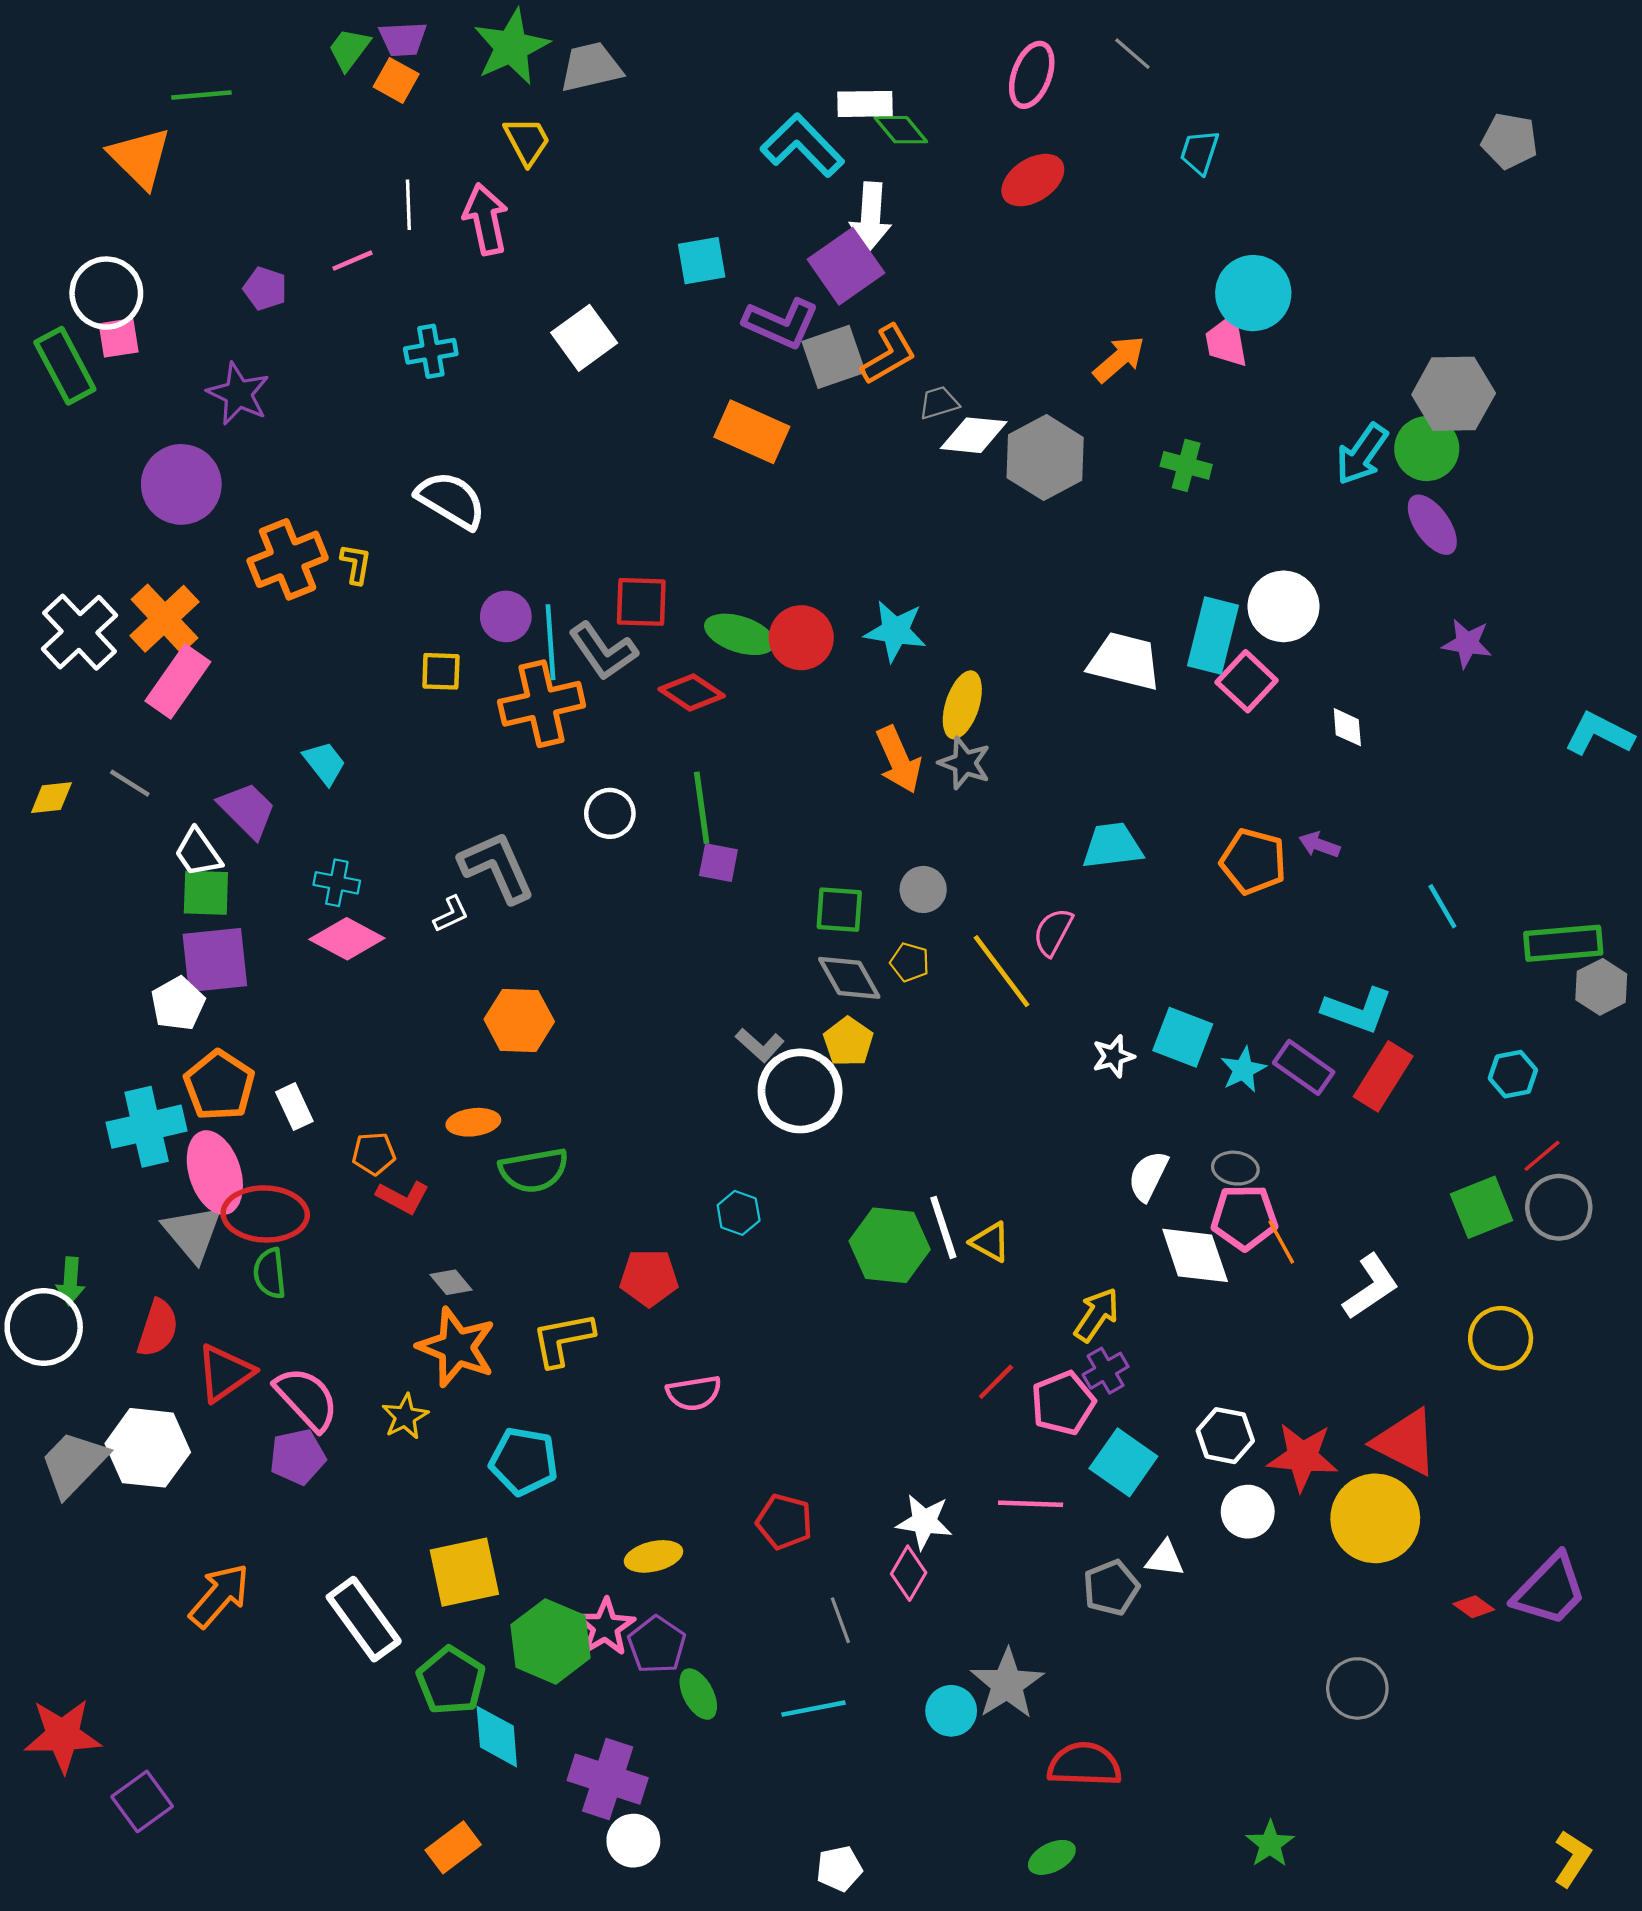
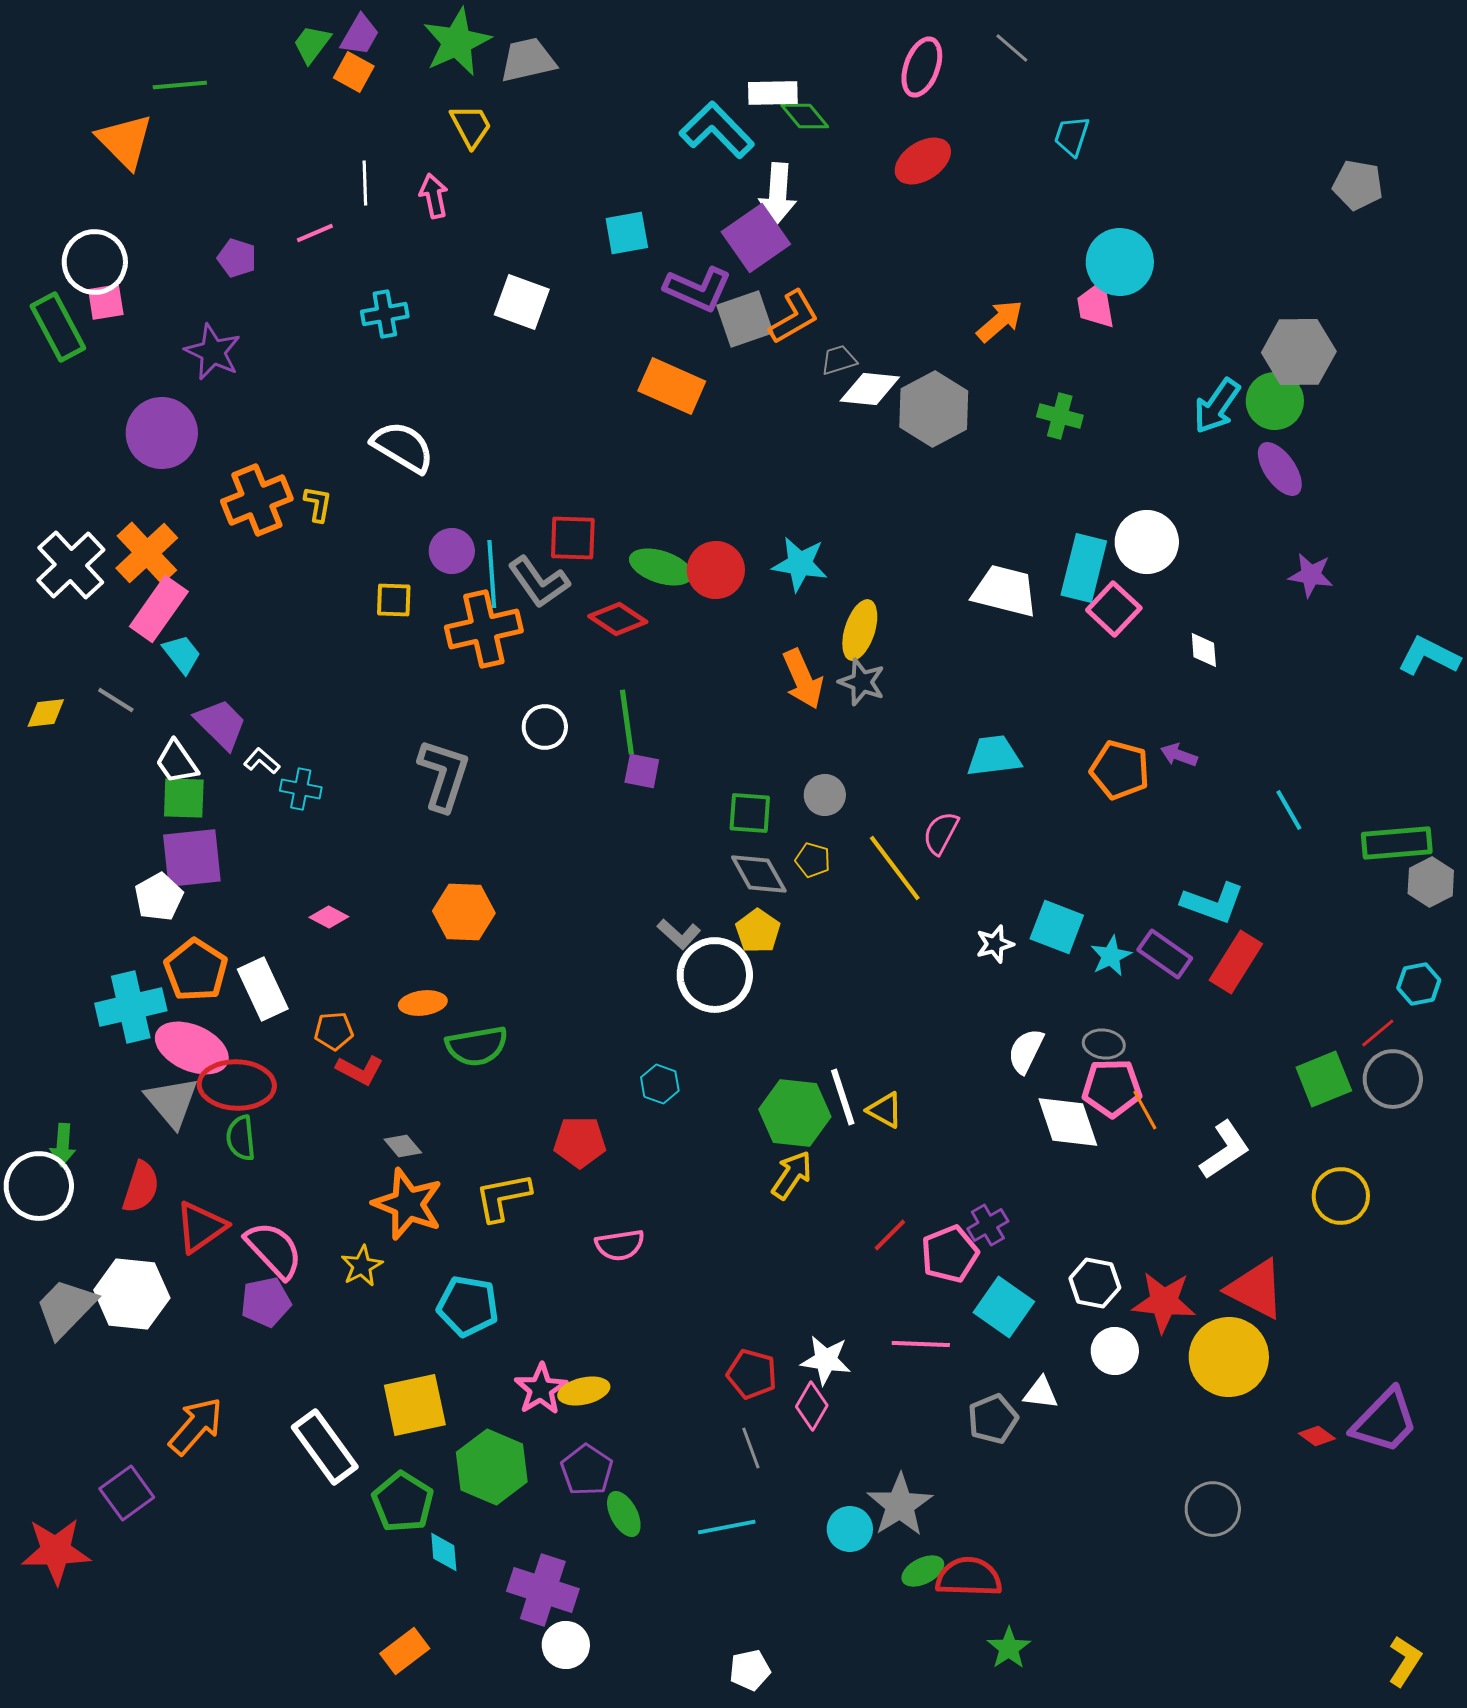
purple trapezoid: (403, 39) -> (360, 35), turned -57
gray pentagon: (1510, 141) -> (1358, 185), moved
pink arrow: (486, 219) -> (434, 196), size x0.7
white square: (584, 338) -> (522, 302), turned -34
cyan trapezoid: (325, 763) -> (182, 654), moved
gray L-shape: (497, 867) -> (444, 775), turned 42
white L-shape: (451, 914) -> (262, 761), moved, turned -114
pink diamond: (347, 939) -> (329, 917), moved, size x0.6
cyan hexagon: (1513, 1074) -> (1419, 984), moved
white rectangle: (294, 1107) -> (263, 989), size x1.5
pink ellipse: (215, 1173) -> (192, 1048), turned -48
yellow arrow: (1097, 1315) -> (792, 1175), moved
red pentagon: (784, 1522) -> (752, 1374), moved
pink star: (605, 1627) -> (541, 1389), moved
cyan diamond: (497, 1737) -> (444, 1552), size x0.7
purple square: (142, 1801) -> (127, 1493), moved
green star: (1270, 1844) -> (1009, 1648), moved
green ellipse: (1052, 1857) -> (923, 1571), moved

